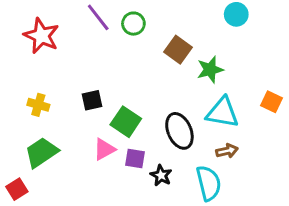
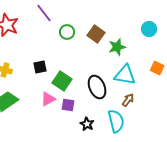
cyan circle: (236, 14) -> (149, 29), moved
green circle: (133, 24) -> (67, 32), moved
brown arrow: (227, 151) -> (128, 100), turned -40
black star: (161, 175) -> (87, 124), moved

